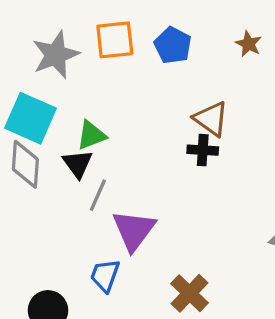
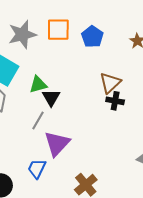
brown triangle: (211, 119) -> (110, 83), turned 35
black cross: (203, 150) -> (115, 101), moved
black triangle: (78, 164) -> (51, 98), moved

